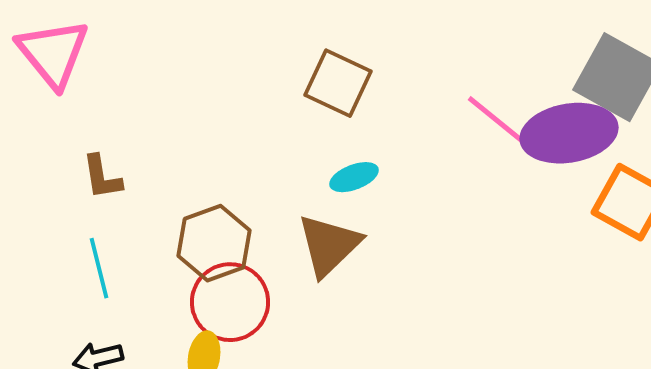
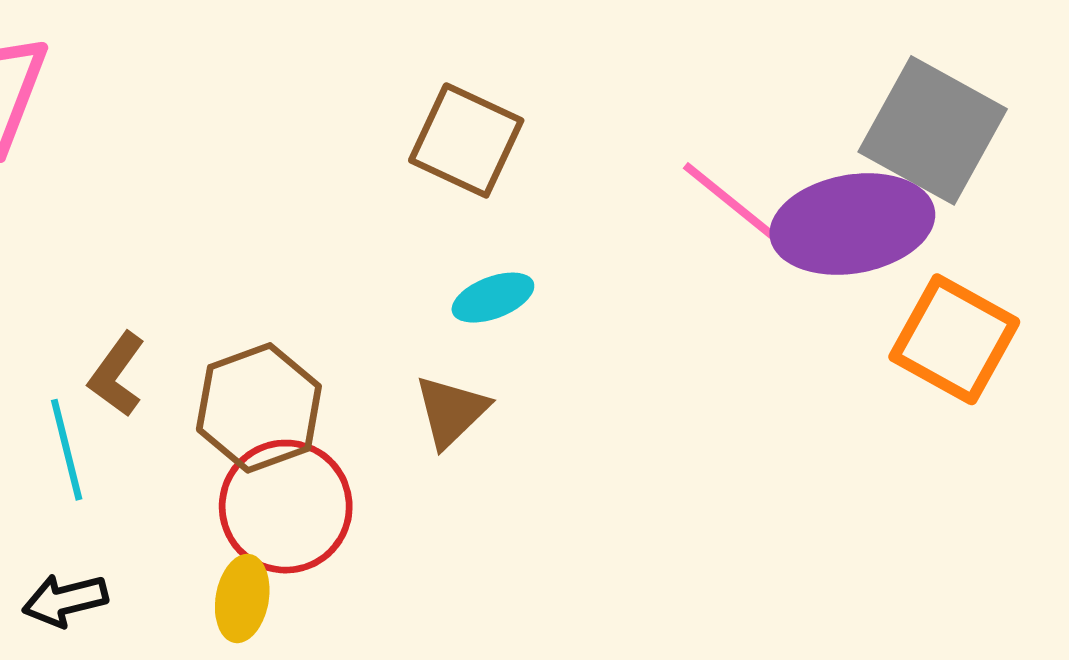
brown L-shape: (102, 177) -> (117, 374), moved, turned 45
brown triangle: (329, 245) -> (451, 411), size x0.7

